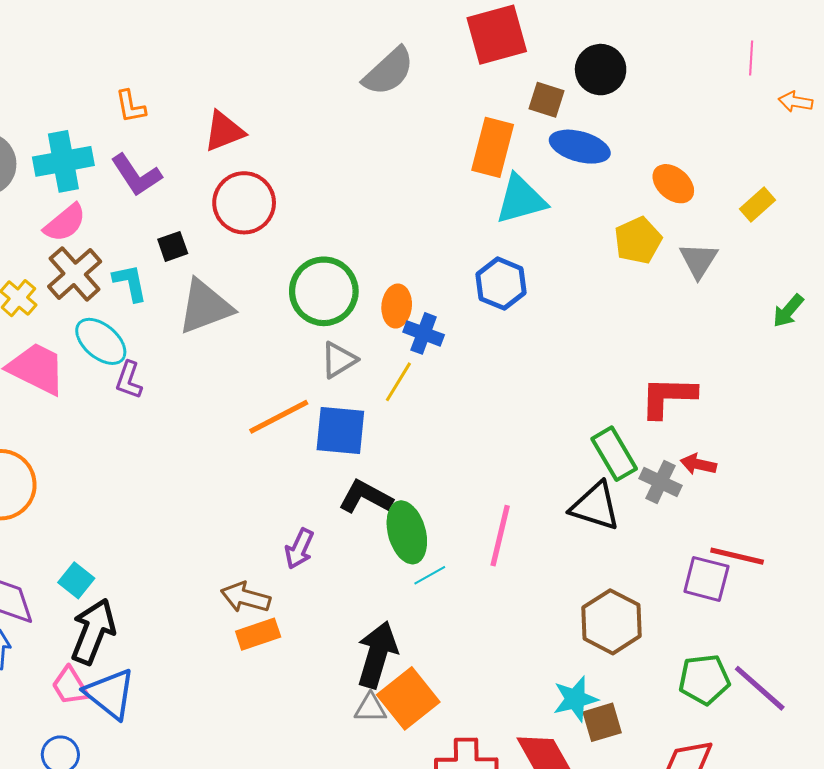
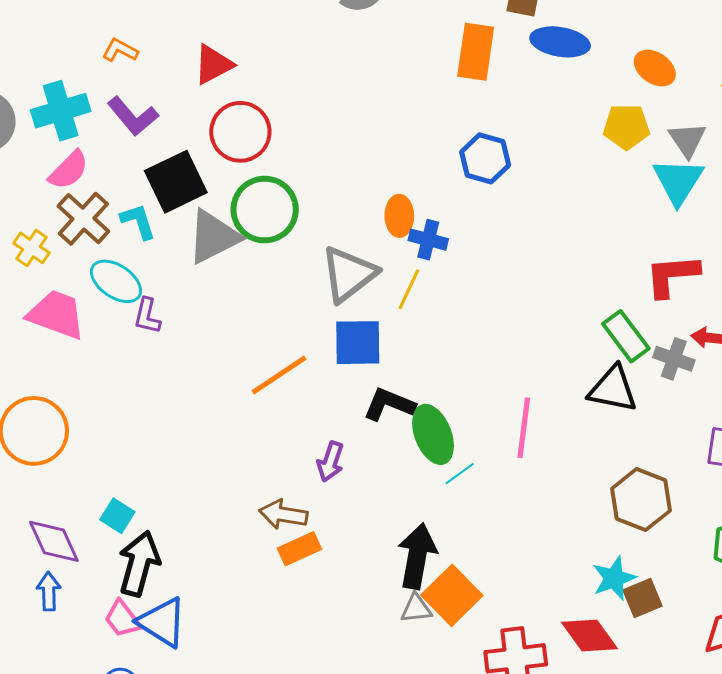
orange L-shape: (131, 106) -> (120, 50), turned 135
cyan triangle: (521, 199) -> (678, 181), moved, turned -36
yellow pentagon: (638, 240) -> (626, 127), turned 30
black square: (173, 246) -> (176, 182), size x2.0
blue hexagon: (501, 284) -> (485, 158), moved
green circle: (324, 291) -> (265, 210), moved
gray triangle: (339, 360) -> (349, 274), size x1.6
orange line: (279, 417) -> (279, 375), moved

